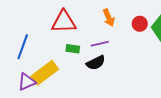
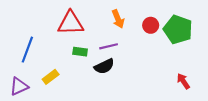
yellow rectangle: (45, 73) -> (51, 77), size x0.6
purple triangle: (27, 82) -> (19, 86), moved

